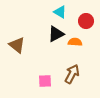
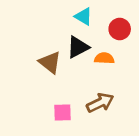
brown triangle: (17, 45) -> (50, 62), moved
brown arrow: (72, 74) -> (100, 103), turned 36

